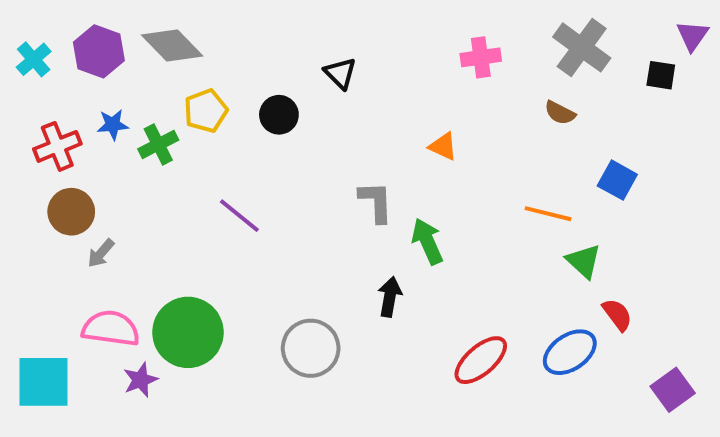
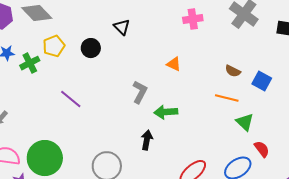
brown semicircle: (560, 113) -> (233, 71), moved
gray L-shape: (376, 202) -> (140, 92), turned 30
green arrow: (427, 241) -> (166, 112), turned -70

